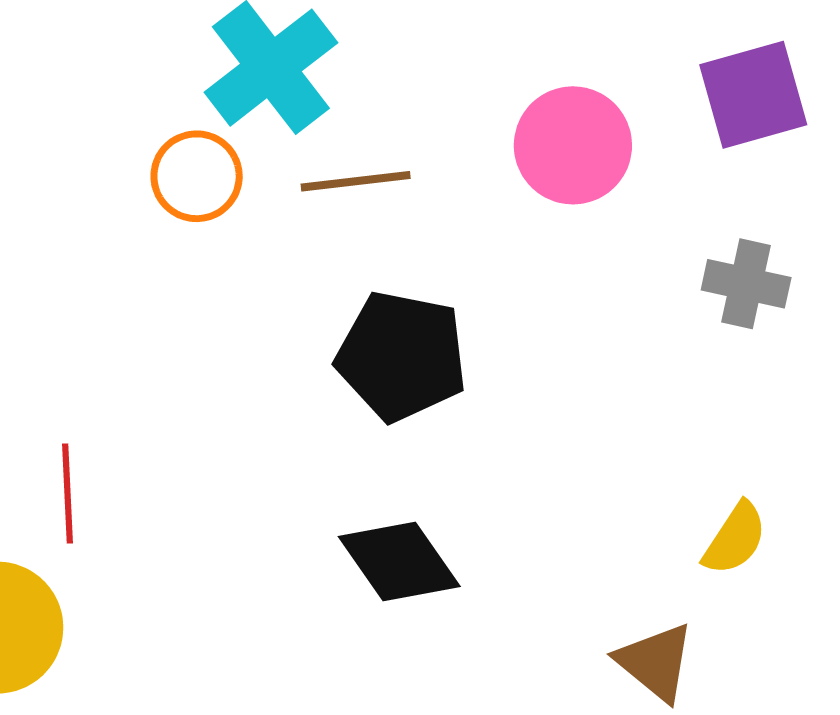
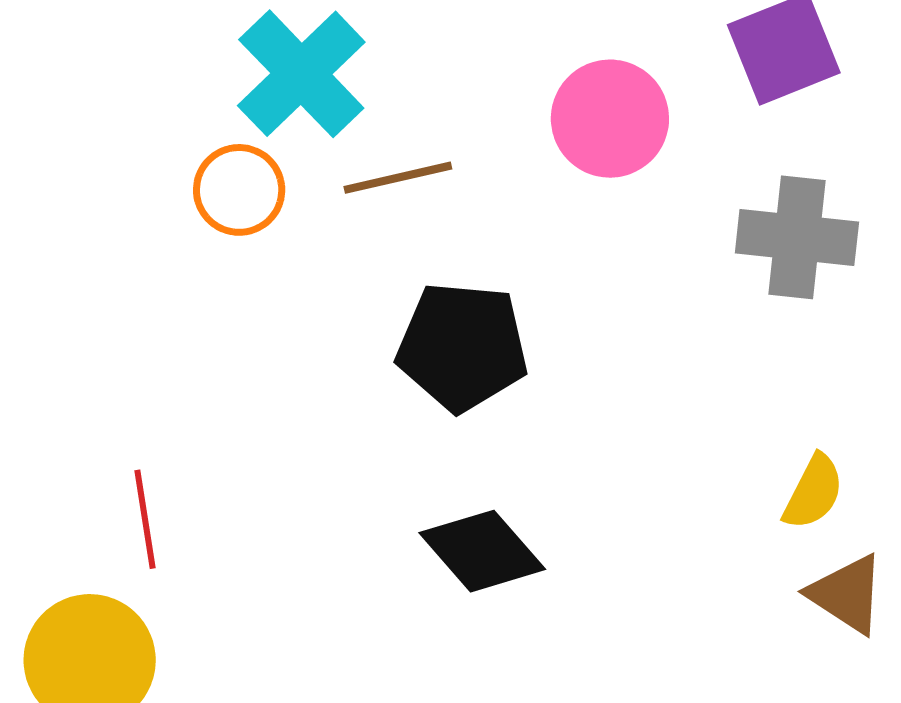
gray cross: (746, 284) -> (797, 237), size x1.4
brown triangle: (655, 662) -> (847, 594), moved

